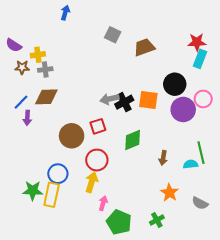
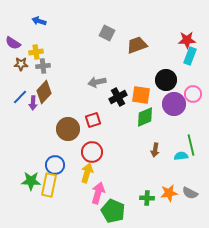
blue arrow: (65, 13) -> (39, 21), moved, turned -88
brown diamond: (46, 97) -> (44, 92), turned -45
gray arrow: (109, 99) -> (97, 82), moved
purple arrow: (27, 118) -> (33, 103), moved
green diamond: (133, 140) -> (145, 117), moved
orange star: (169, 193) -> (169, 193), moved, turned 30
pink arrow: (103, 203) -> (98, 193), size x1.5
green cross: (157, 220) -> (147, 198), moved, turned 32

